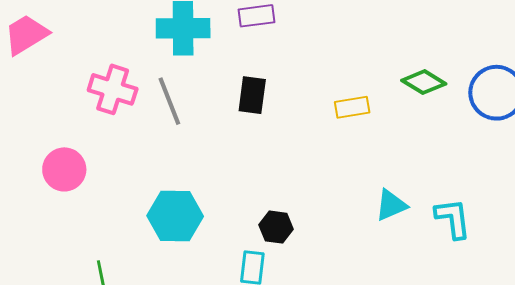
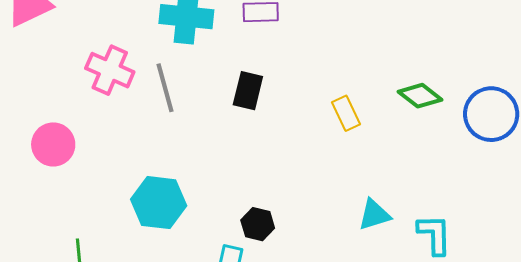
yellow rectangle: (352, 107) -> (346, 113), turned 68

